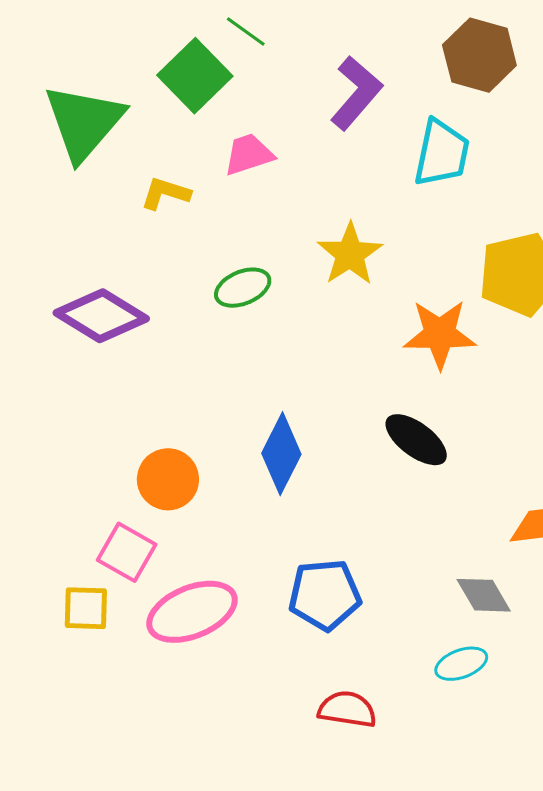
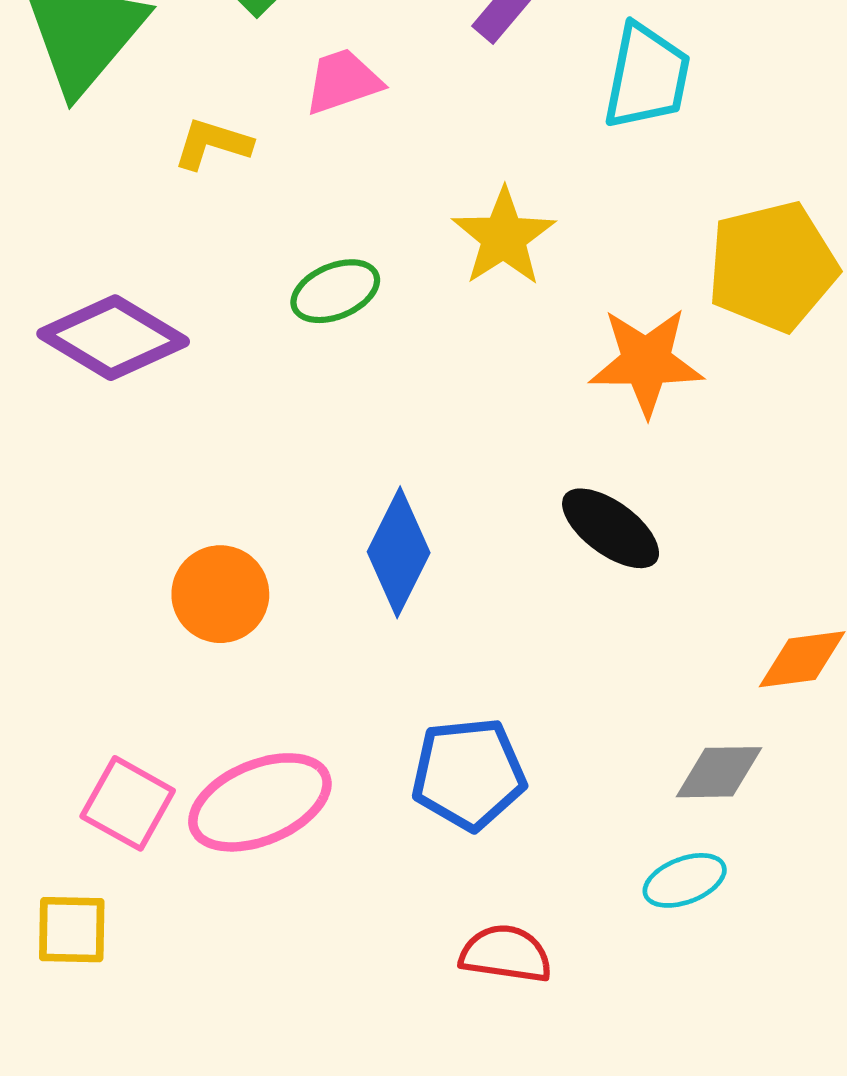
pink square: (127, 552) -> (128, 803), moved
gray diamond: (484, 595) -> (719, 772), turned -60
yellow square: (86, 608) -> (72, 930), moved

